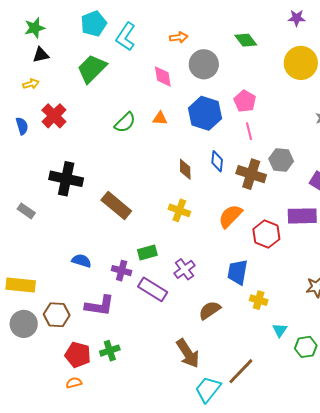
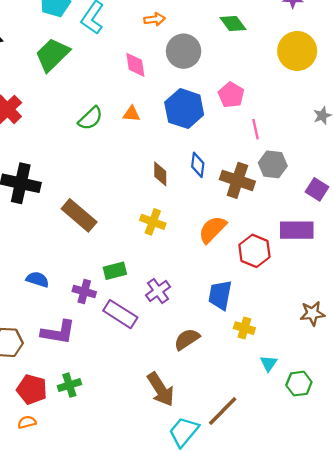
pink line: (249, 131) -> (255, 129), moved

